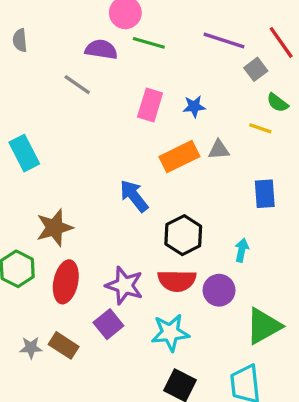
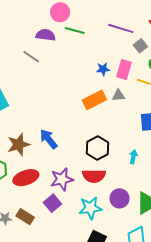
pink rectangle: (150, 105) -> (124, 69), moved
blue arrow: (134, 196) -> (49, 139), moved
red ellipse: (66, 282) -> (26, 178), turned 60
purple star: (124, 285) -> (62, 179), turned -30
purple circle: (219, 290) -> (120, 198), moved

